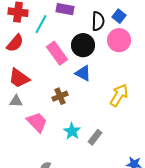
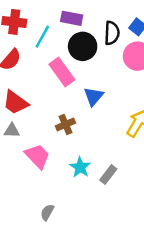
black circle: (83, 45) -> (83, 46), moved
blue triangle: (83, 73) -> (94, 96), turned 42

